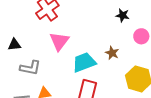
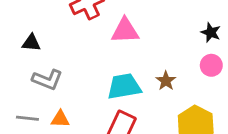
black star: (123, 15) -> (211, 32), moved
pink triangle: (59, 41) -> (125, 31), moved, turned 40

